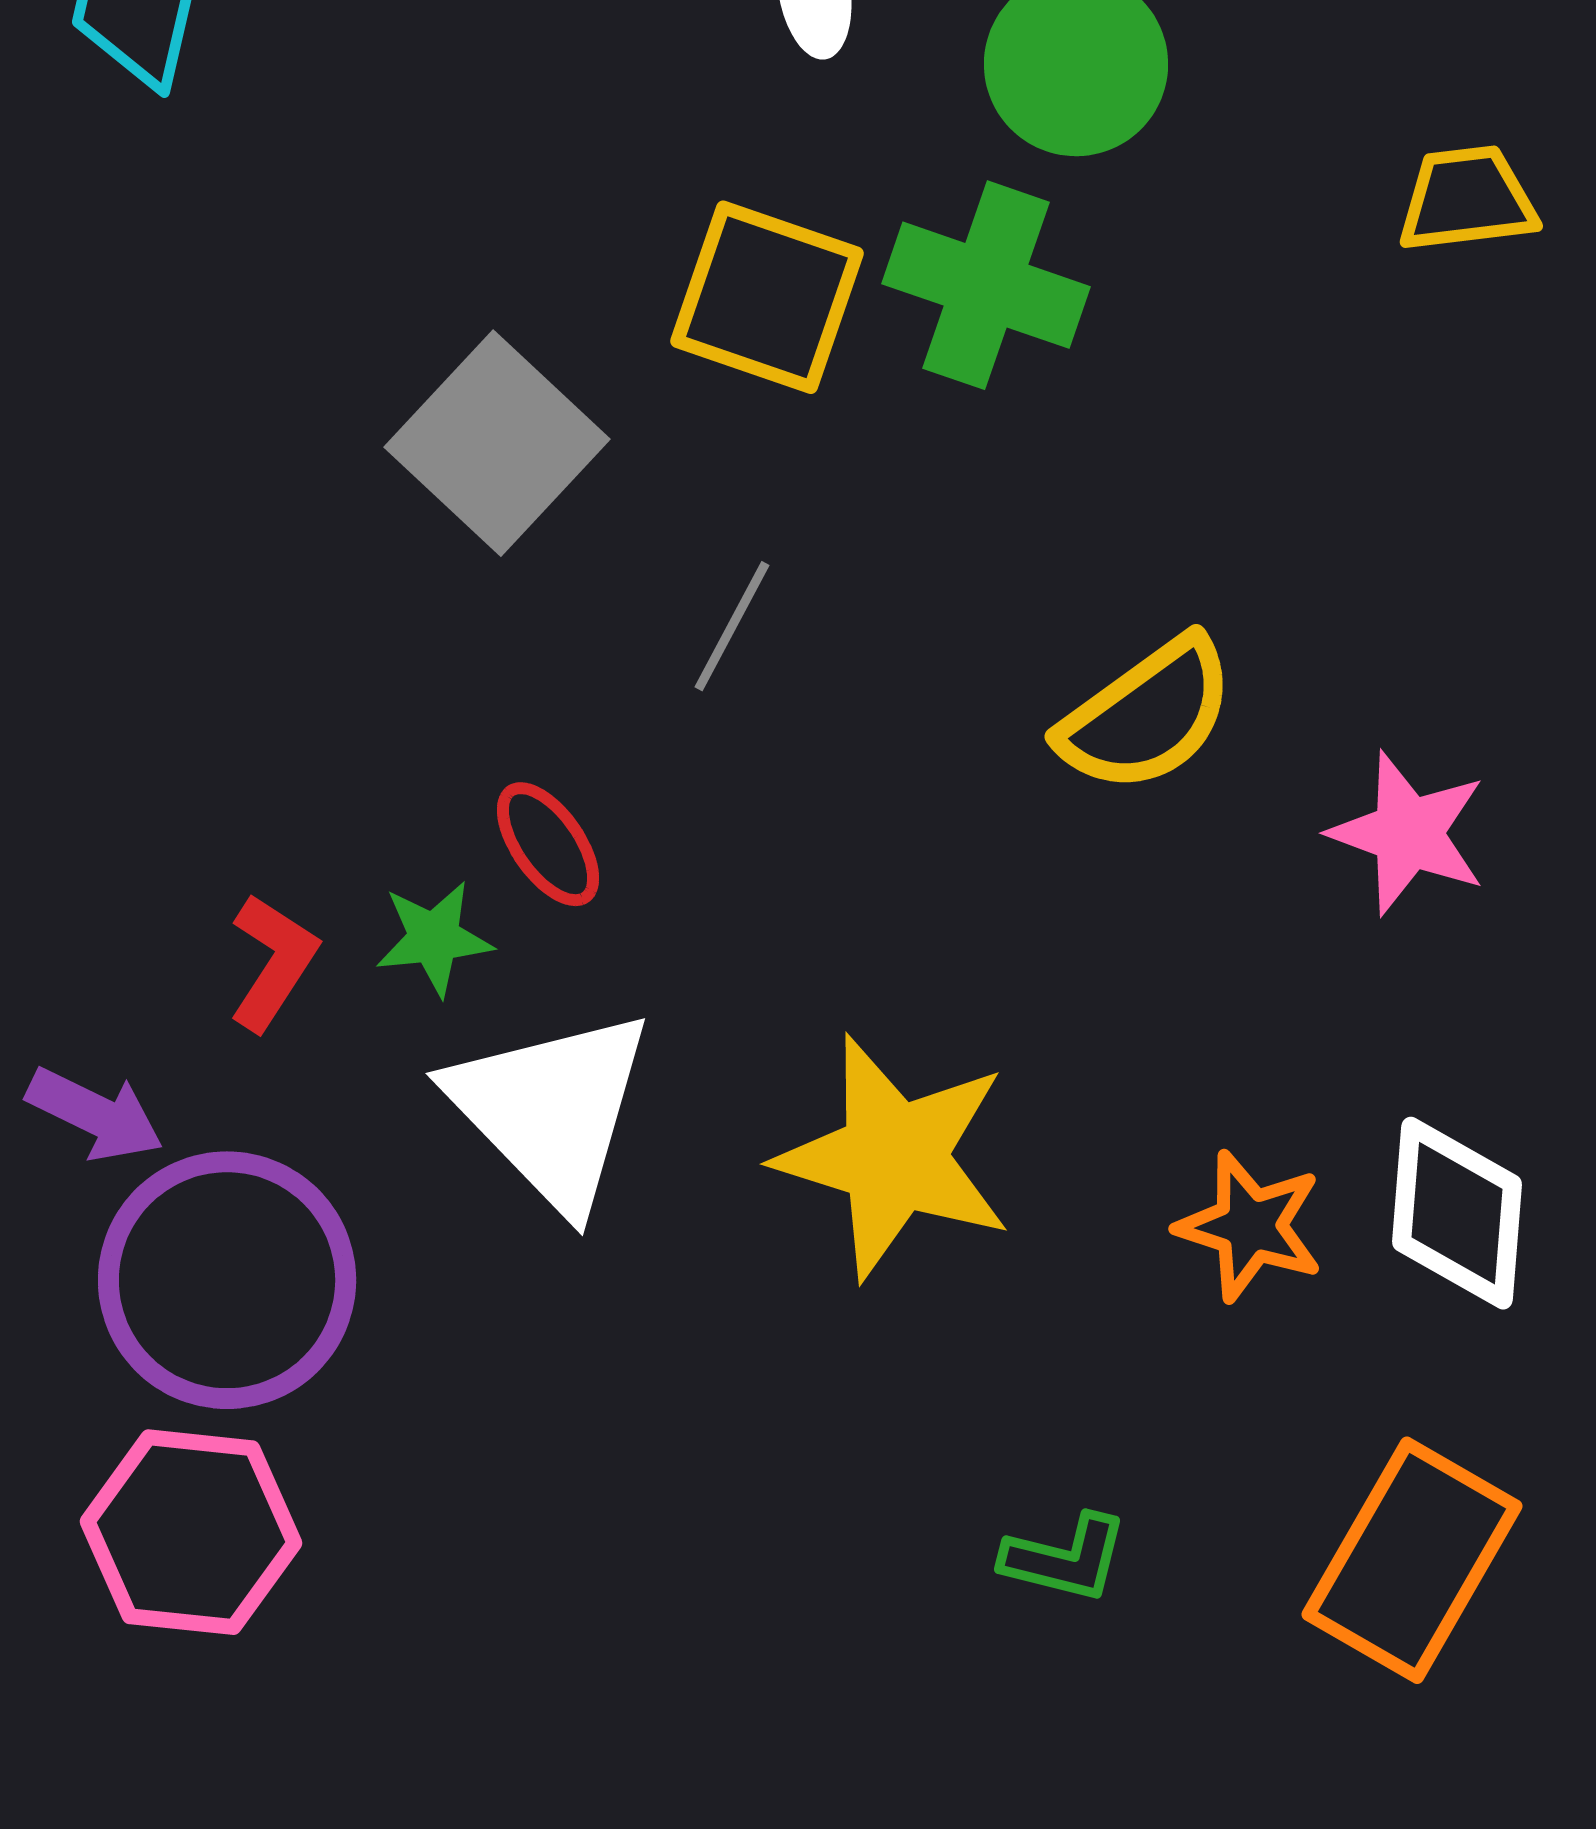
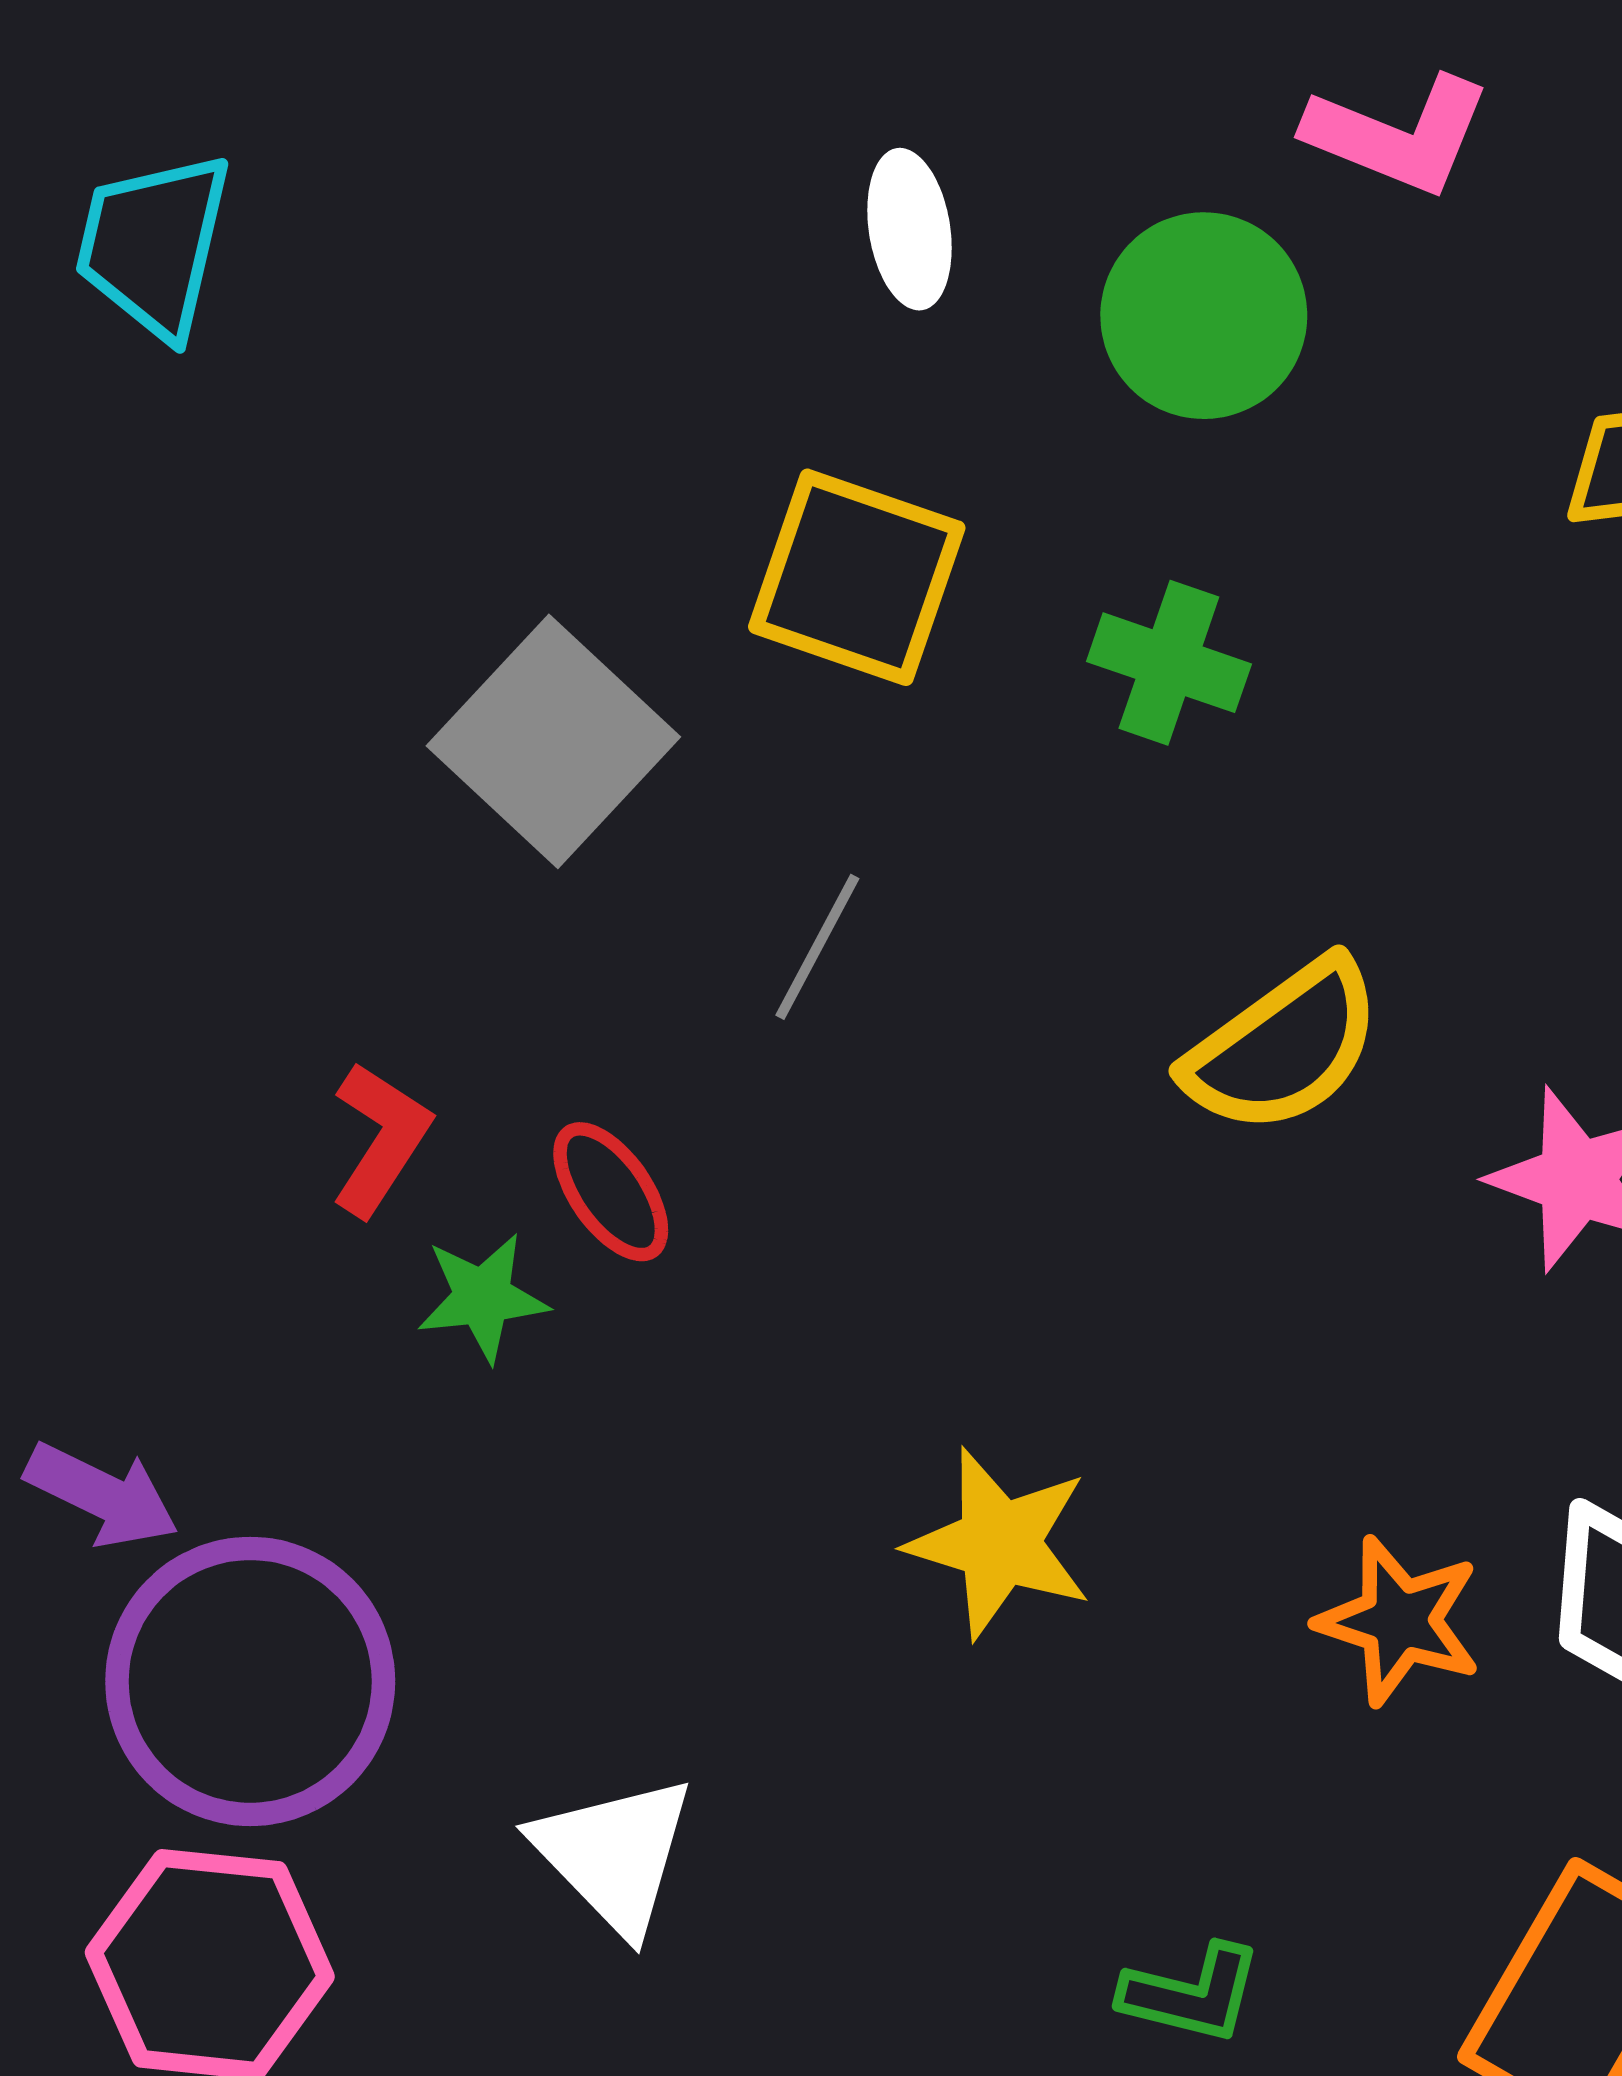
green cross: (986, 285) -> (1169, 663), moved, size x0.7
red L-shape: (273, 962) -> (380, 1139), moved
white triangle: (551, 1109) -> (614, 1854), moved, size x0.7
yellow star: (894, 1157) -> (999, 1543), size x0.7

